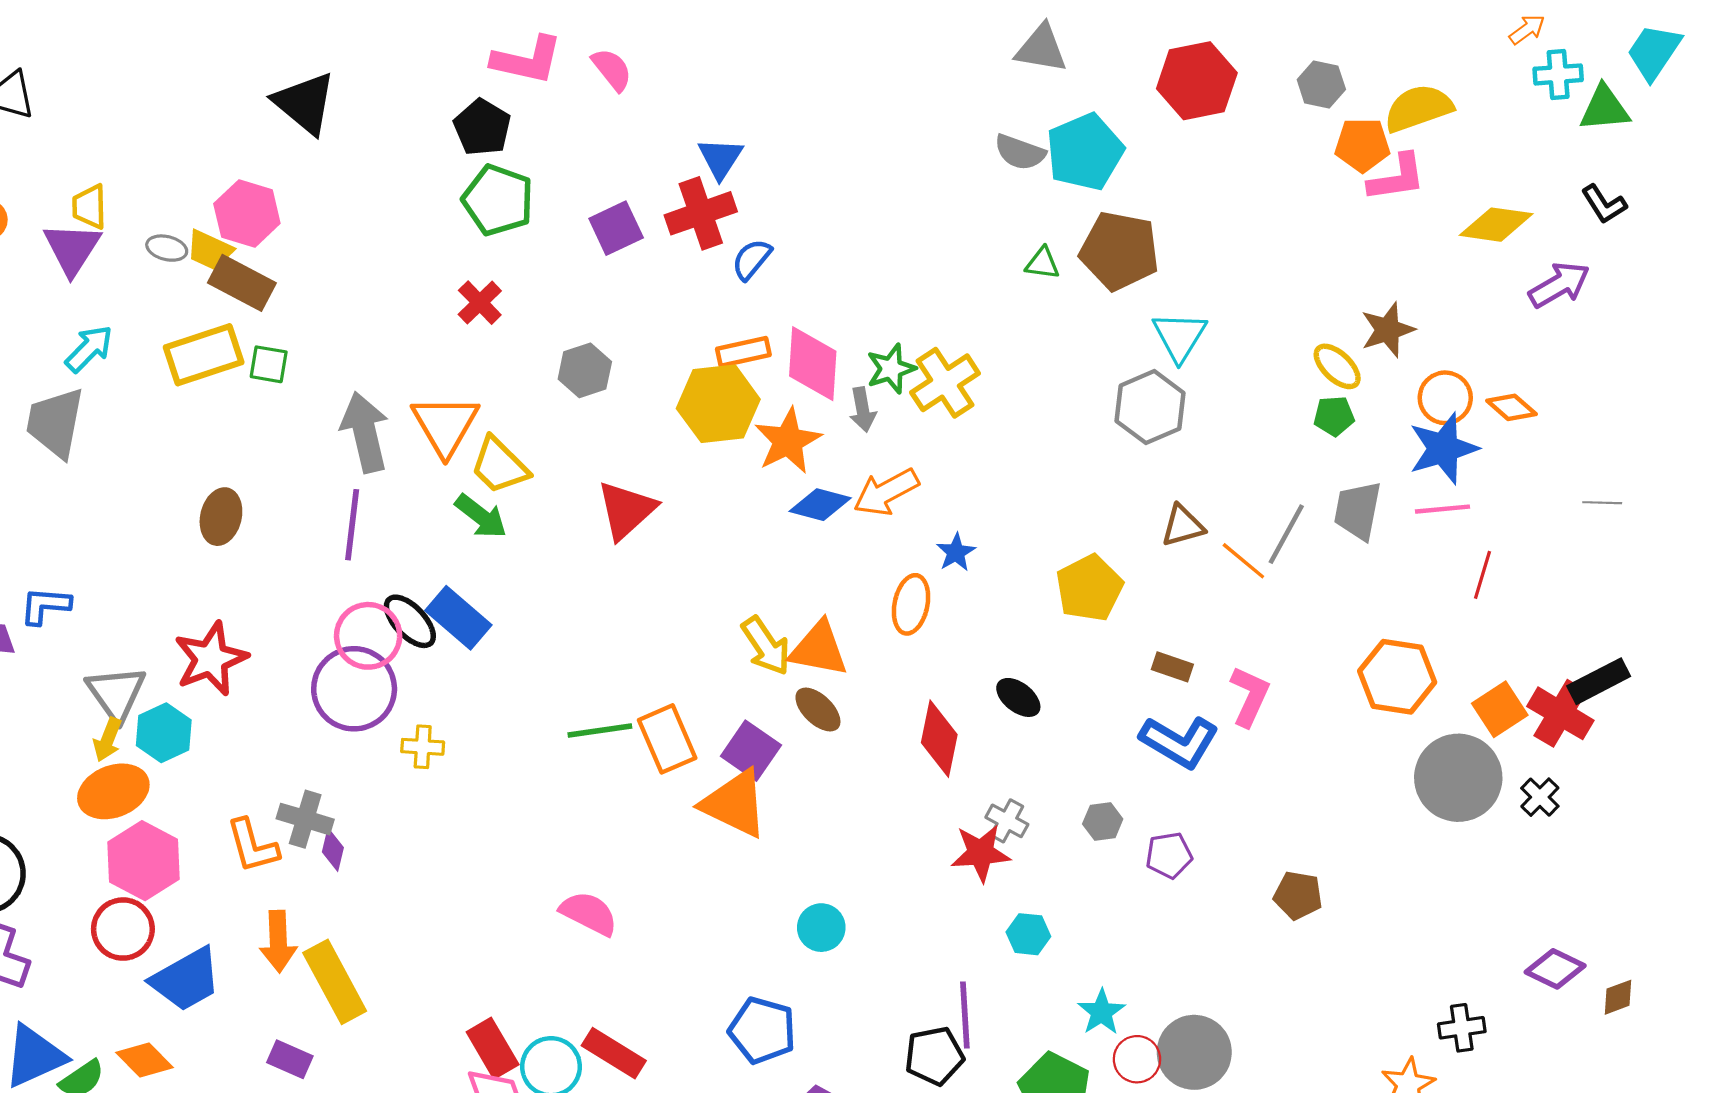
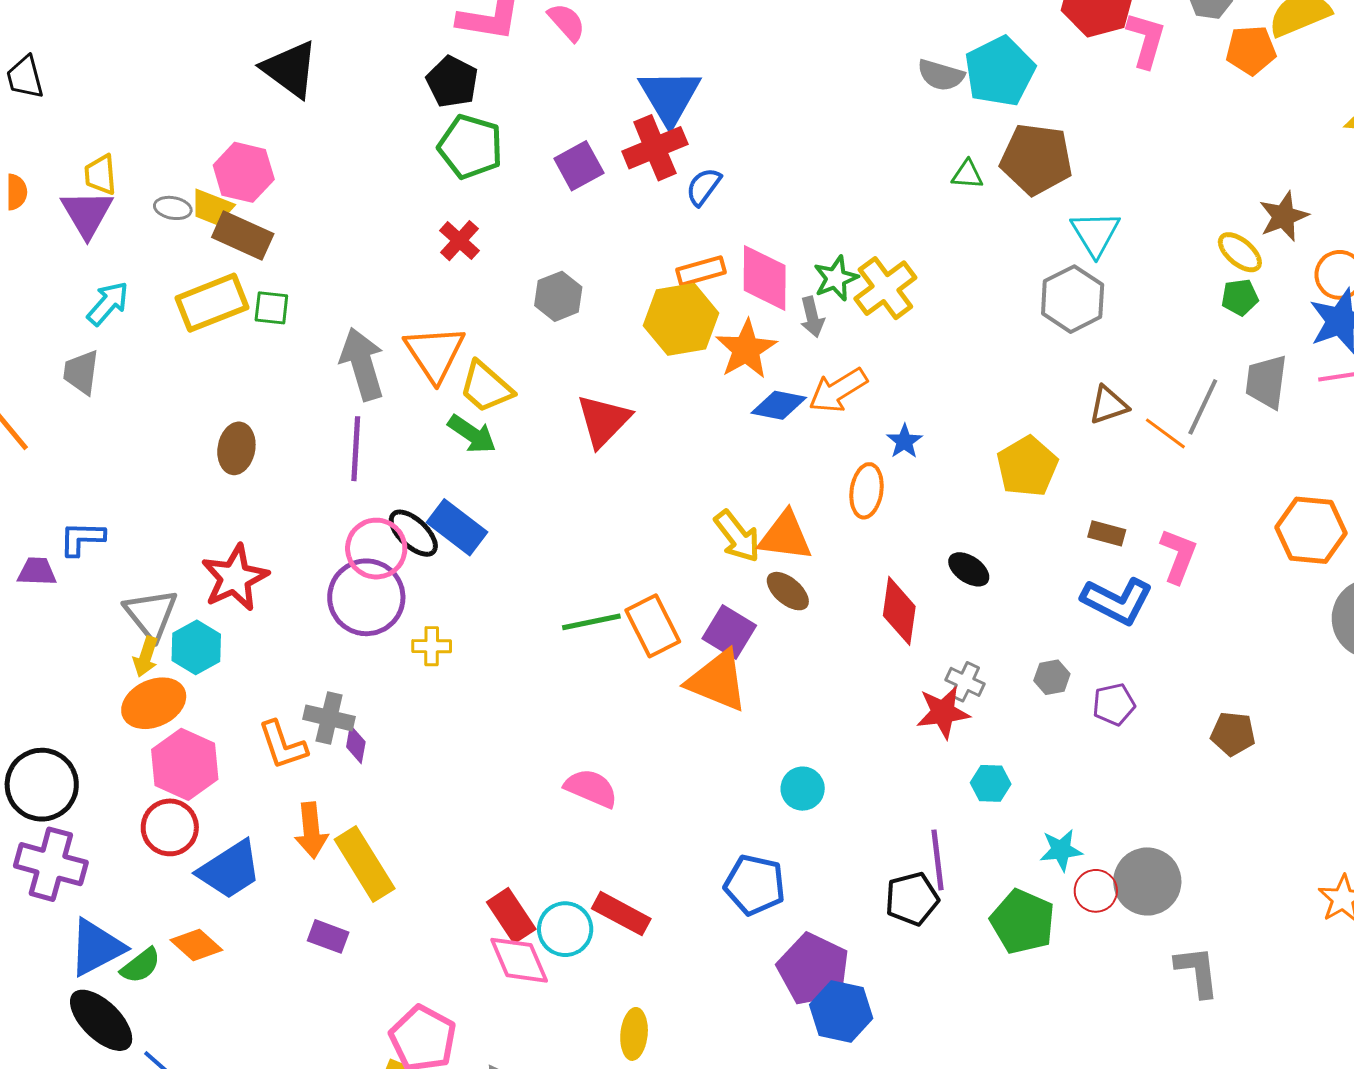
blue triangle: (720, 158) -> (670, 97), size x1.5
pink L-shape: (1397, 178) -> (1146, 40), moved, turned -62
gray trapezoid: (55, 423) -> (81, 372), size x0.7
cyan star: (1101, 1012) -> (1061, 850), turned 30

